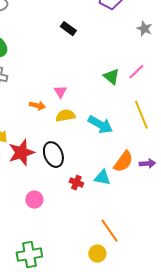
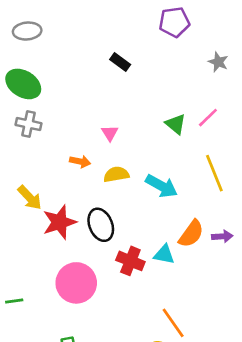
pink triangle: (60, 92) -> (110, 133), moved
red cross: (76, 183) -> (130, 261), size x1.5
pink circle: (34, 200) -> (76, 283), size x1.8

